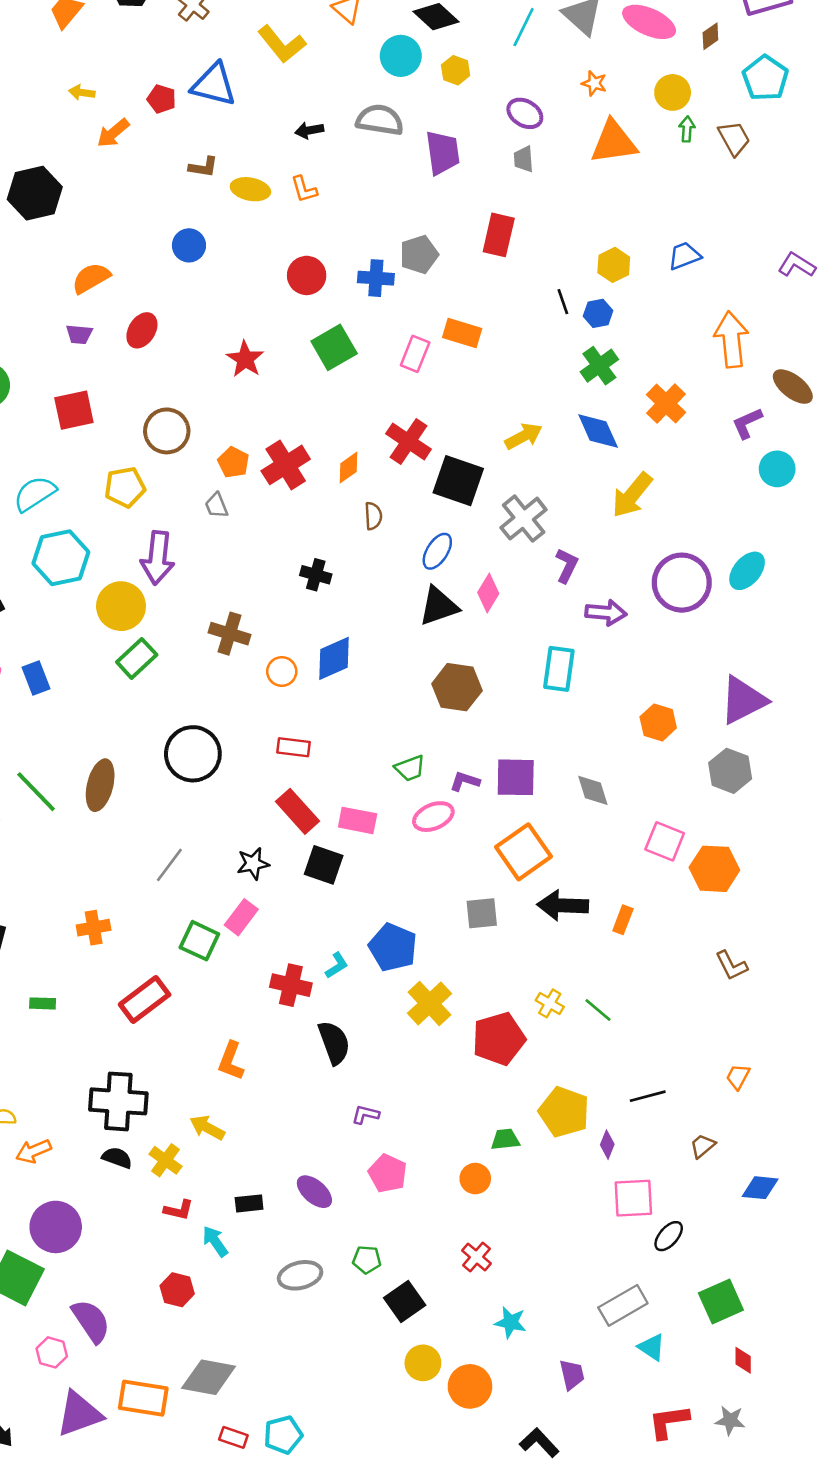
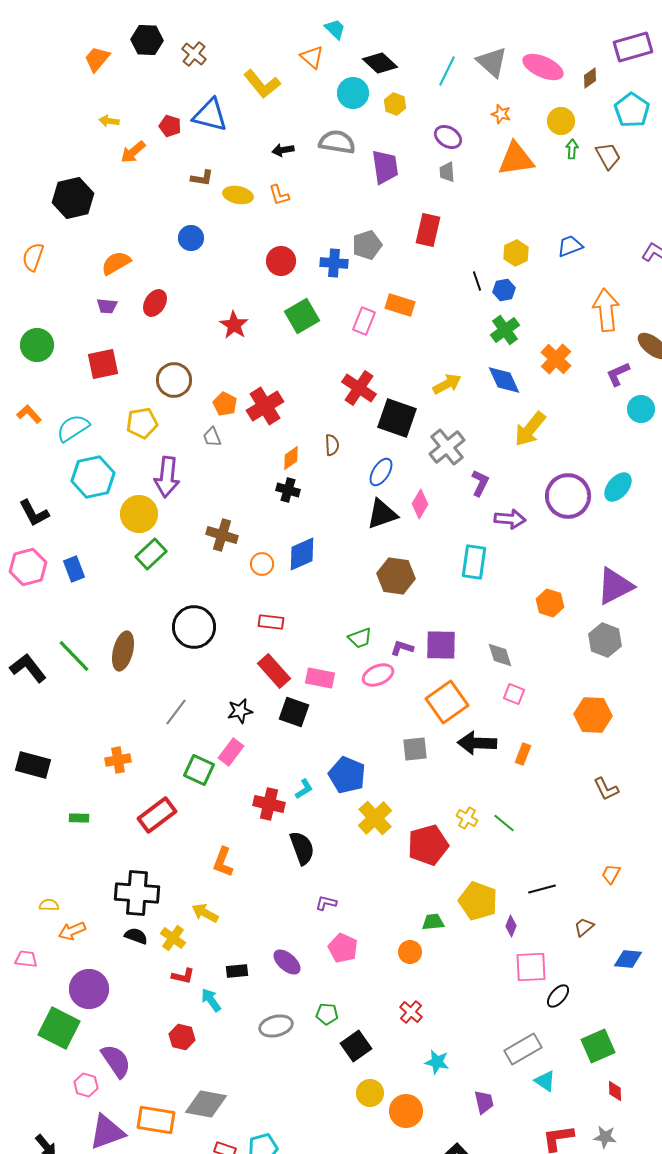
orange diamond: (348, 468) -> (291, 458), moved
pink square: (665, 841) -> (514, 694), moved, size x0.7

